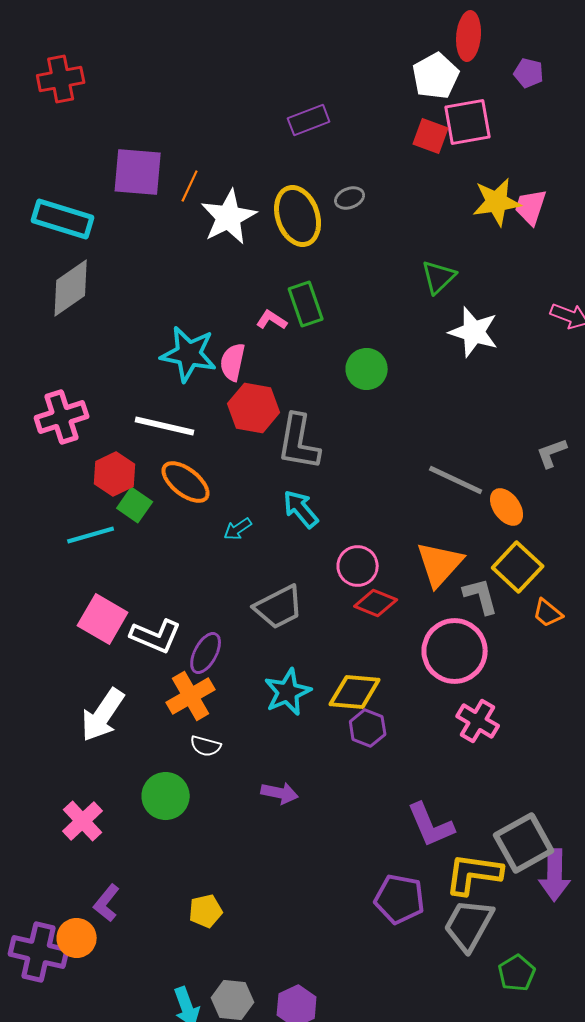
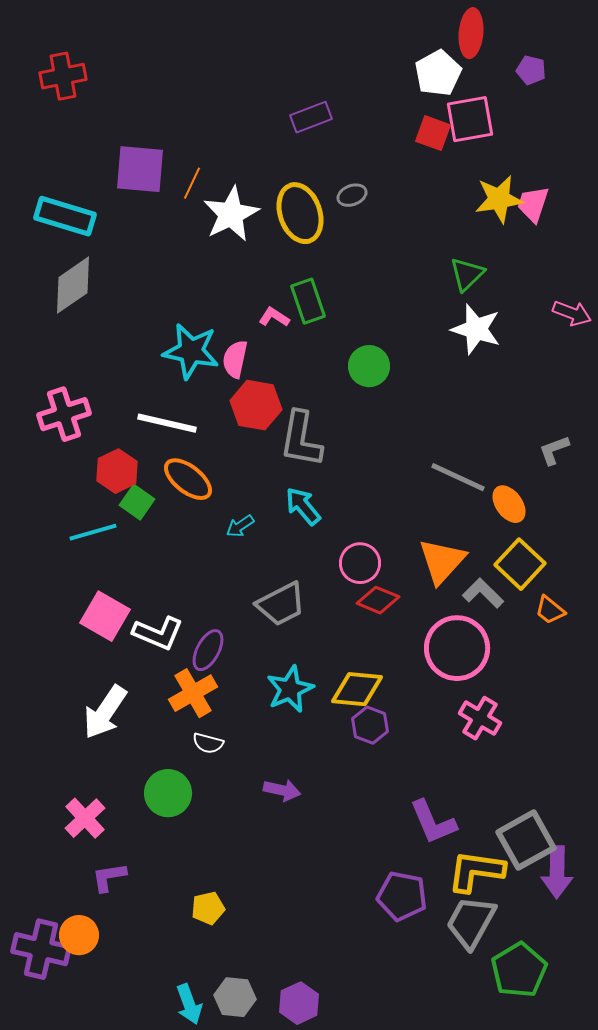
green triangle: (439, 277) -> (467, 274), moved
gray L-shape: (481, 596) -> (483, 593), turned -30
purple L-shape: (107, 903) -> (109, 877), moved, turned 42
green pentagon: (517, 973) -> (519, 970), size x1.5

